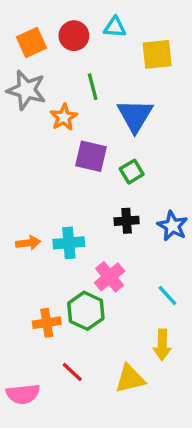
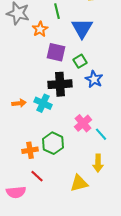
black cross: (127, 221) -> (60, 84), moved, size x1.6
blue star: (172, 226) -> (94, 79), moved
cyan cross: (69, 243) -> (43, 103), turned 30
pink cross: (110, 277) -> (83, 123), moved
red line: (72, 372) -> (37, 176), moved

